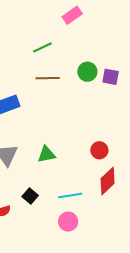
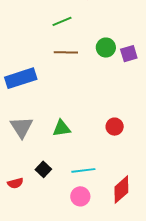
purple square: (111, 77) -> (129, 54), turned -30
red diamond: (108, 181) -> (121, 190), moved

